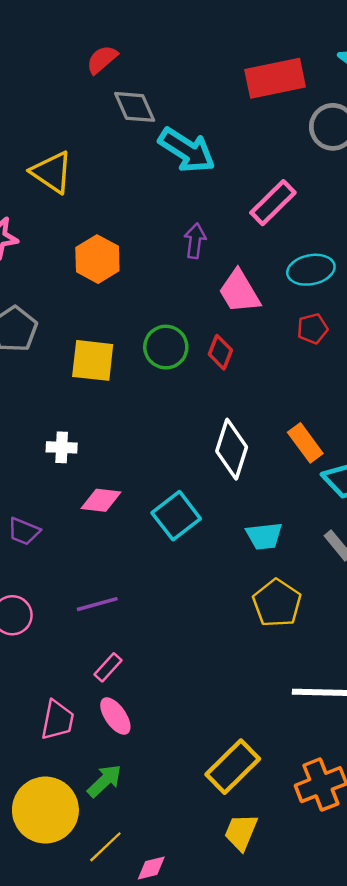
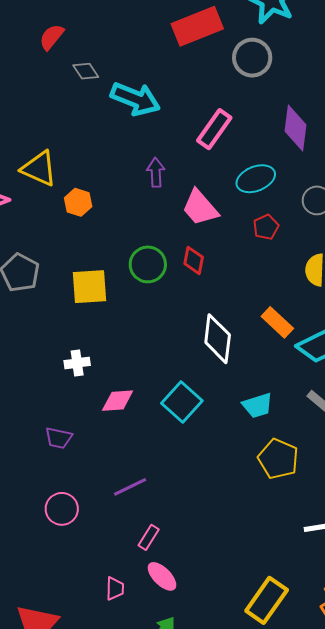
gray diamond: (135, 107) -> (86, 71), size x0.7
yellow triangle: (52, 172) -> (39, 169), moved
orange hexagon: (97, 259) -> (78, 202), size x0.7
pink trapezoid: (57, 720) -> (115, 589), size x0.7

